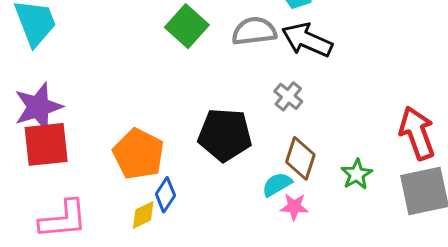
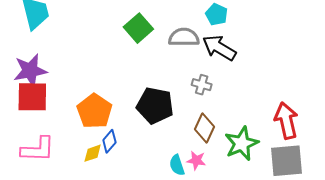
gray cross: (288, 96) -> (202, 85), turned -30
green star: (357, 174) -> (242, 144), size x1.6
cyan semicircle: (277, 184) -> (177, 165), moved, turned -85

